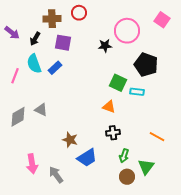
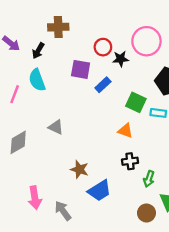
red circle: (79, 13) -> (103, 47), moved
purple square: (63, 43) -> (81, 69), moved
blue rectangle: (55, 68) -> (103, 85), moved
gray triangle: (41, 110) -> (56, 127), moved
green arrow: (124, 156) -> (149, 179), moved

